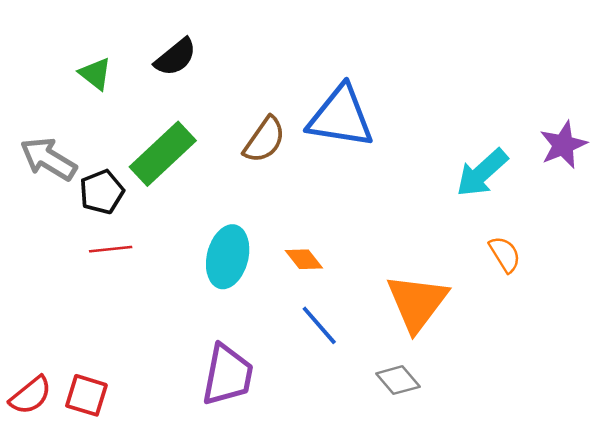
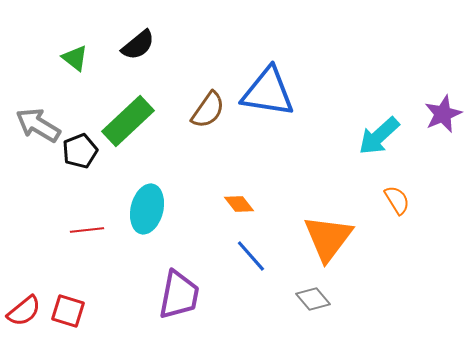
red line: (111, 249) -> (87, 230), moved
cyan ellipse: (228, 257) -> (147, 209), moved

